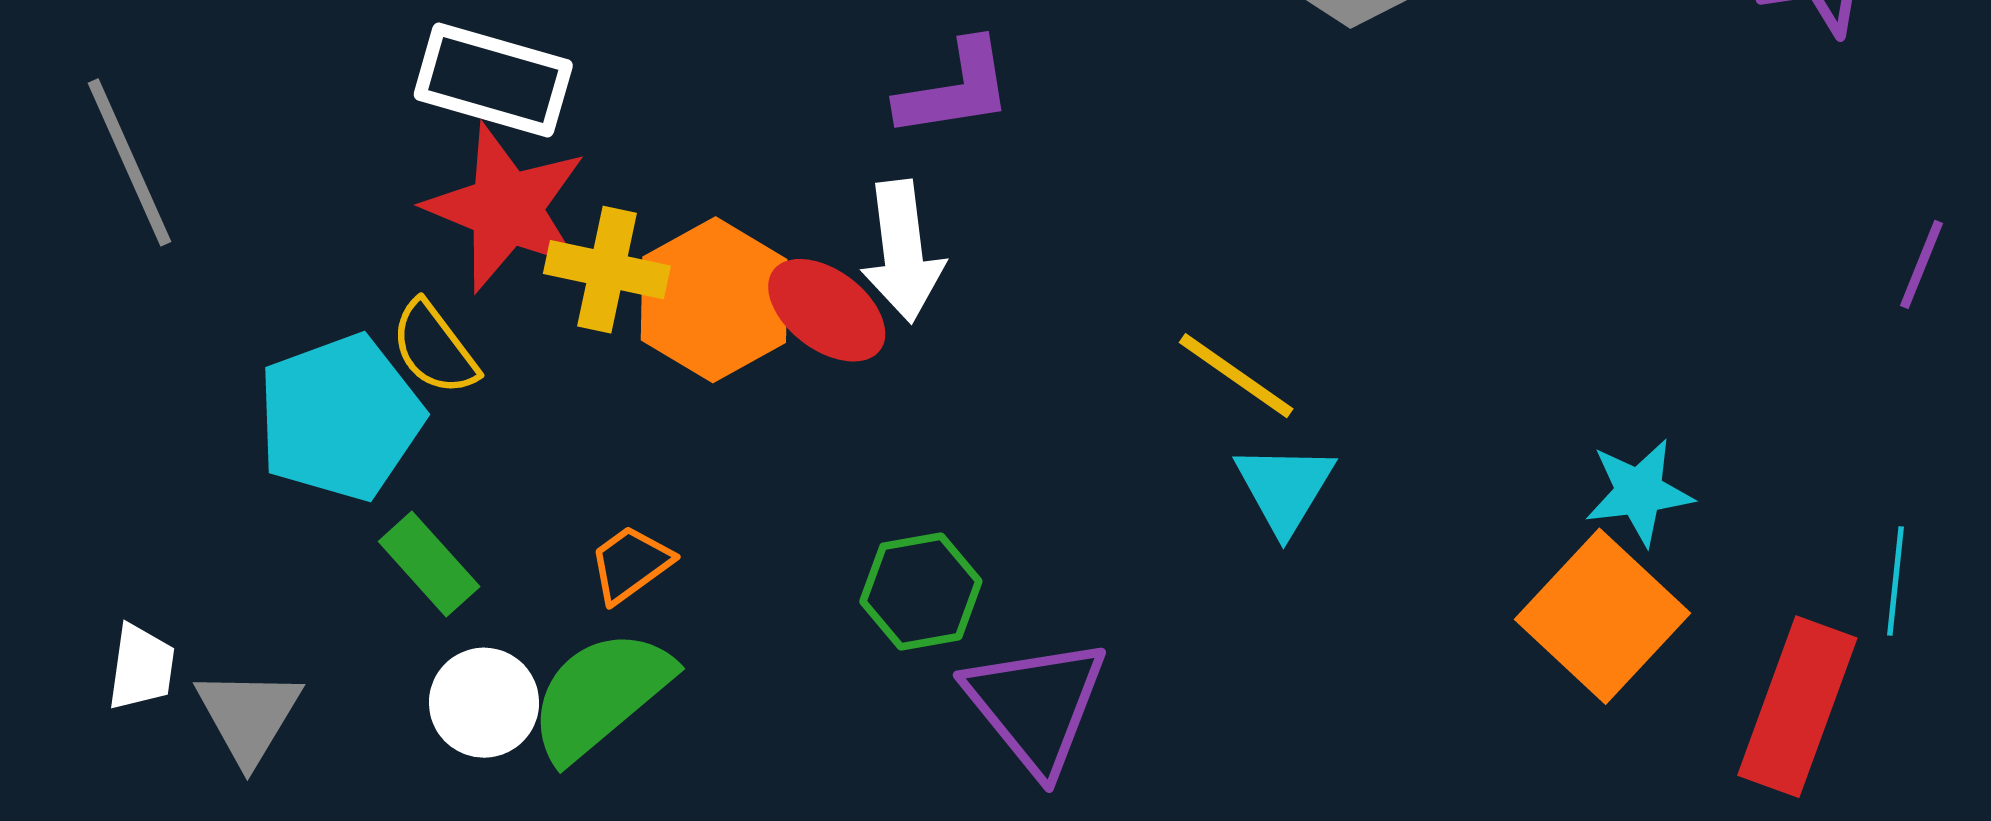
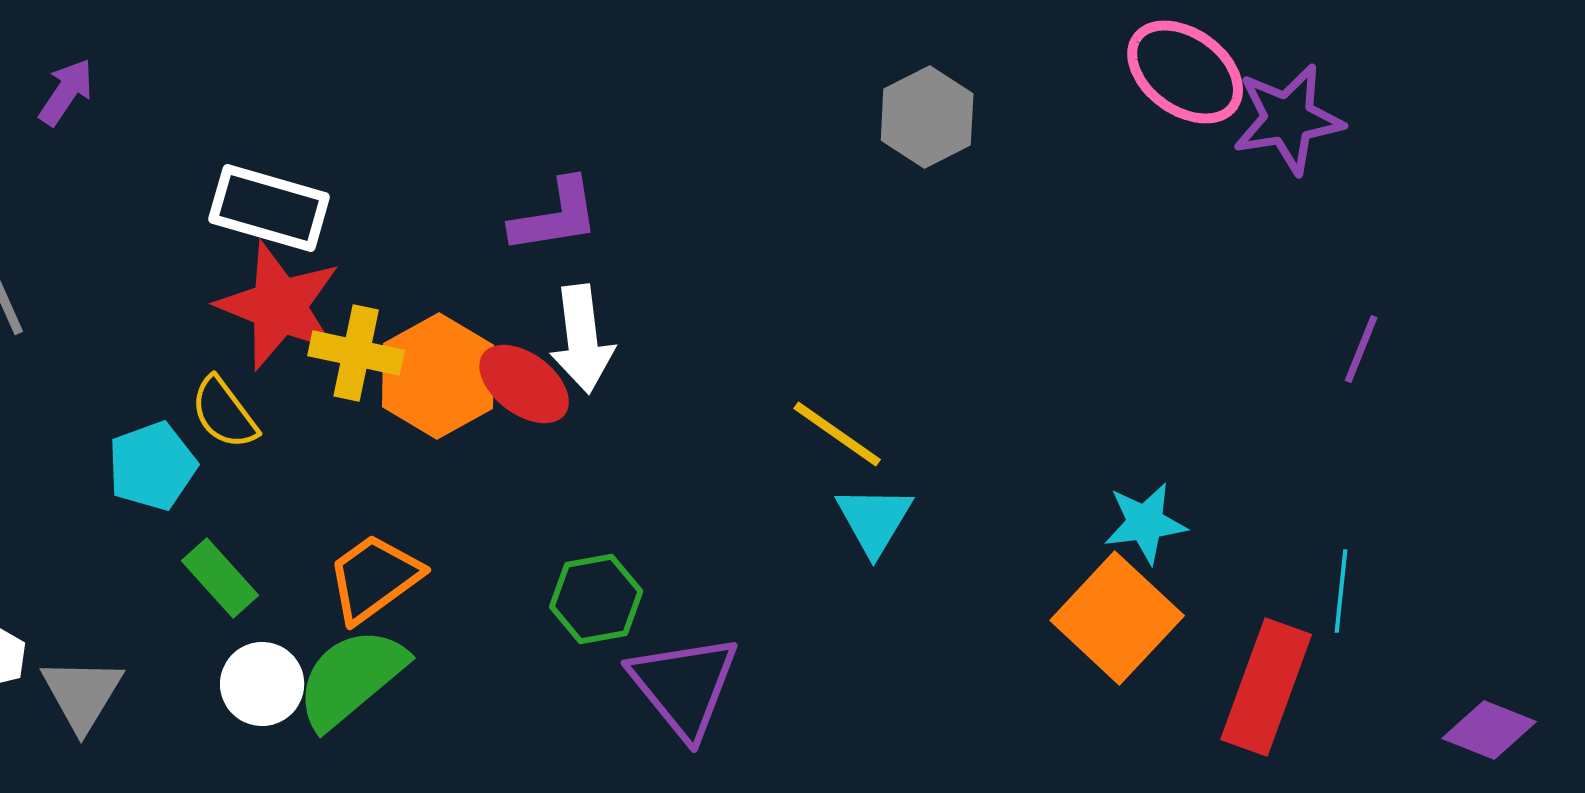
purple L-shape: (955, 89) -> (555, 216), moved
cyan pentagon: (340, 417) -> (152, 466), size x0.7
orange trapezoid: (631, 564) -> (374, 578), size x1.5

